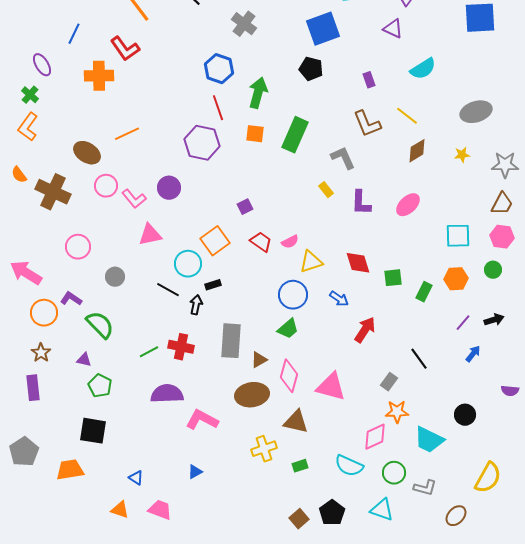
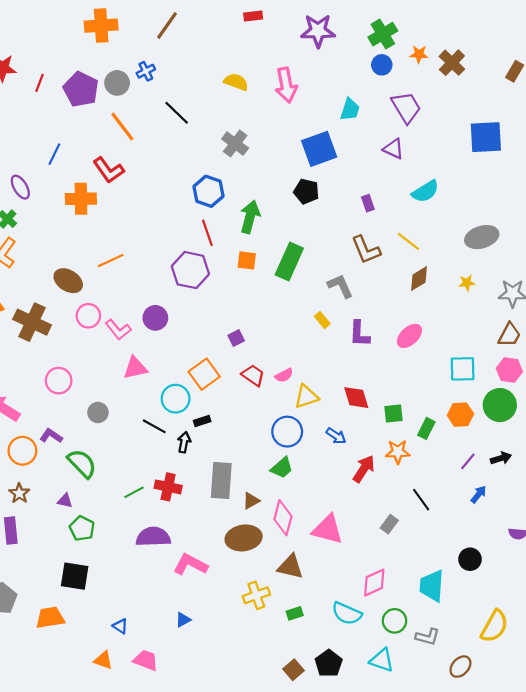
green circle: (493, 270) -> (500, 405), size x1.8
orange star: (397, 412) -> (398, 452), moved
cyan trapezoid: (429, 440) -> (432, 586), turned 68

